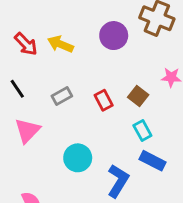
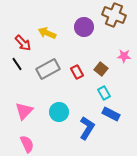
red arrow: (26, 44) -> (23, 43), moved
gray rectangle: (62, 96) -> (48, 69), size x1.6
pink triangle: (27, 131) -> (24, 111), moved

